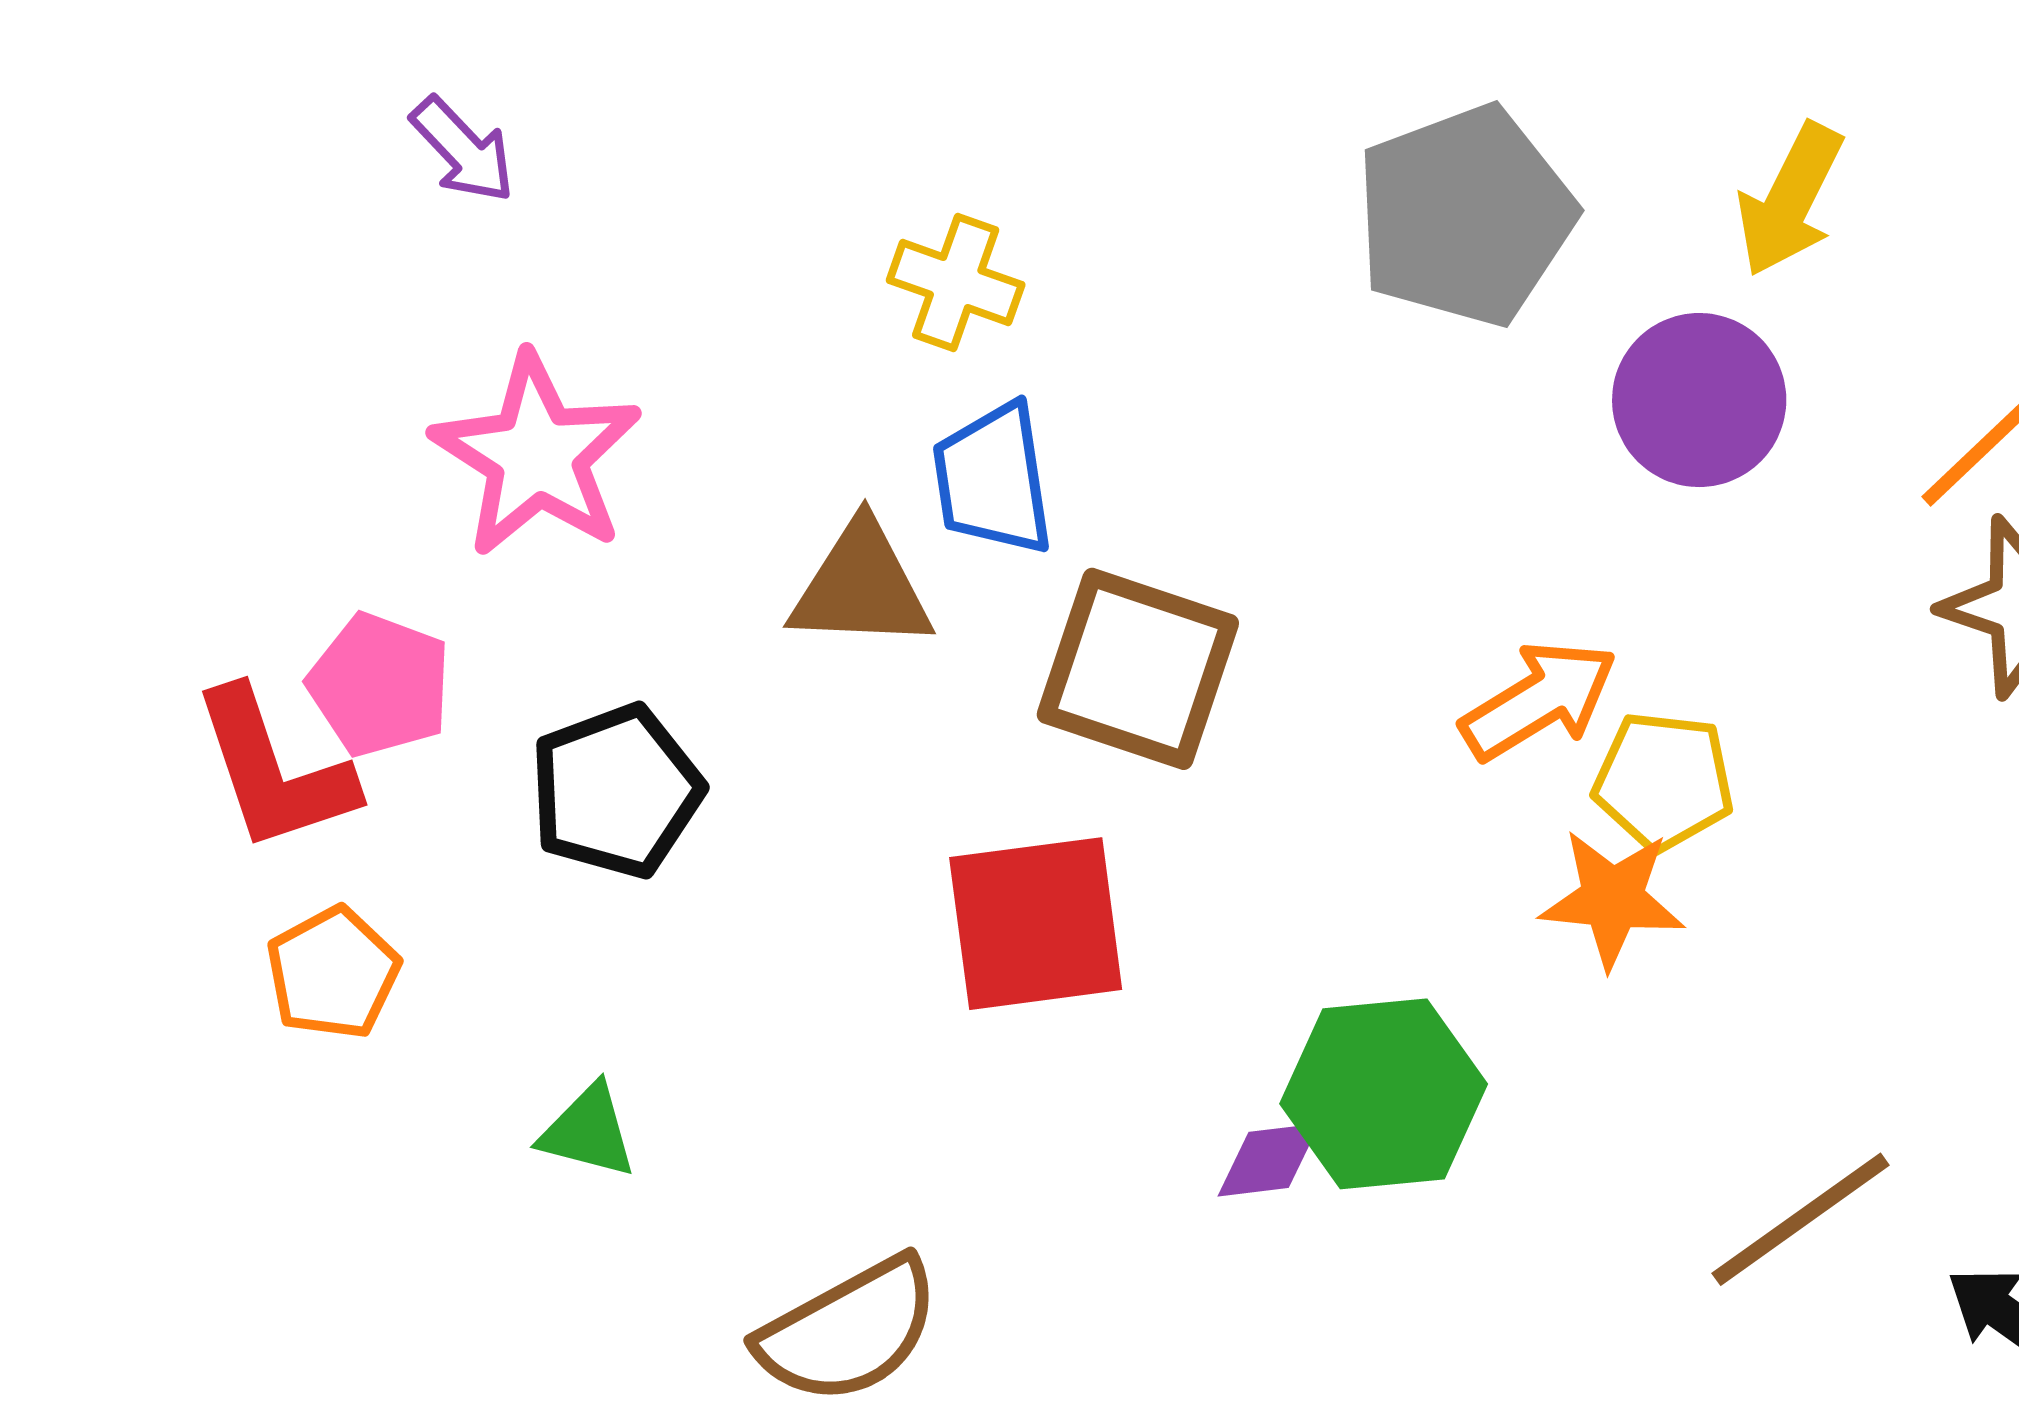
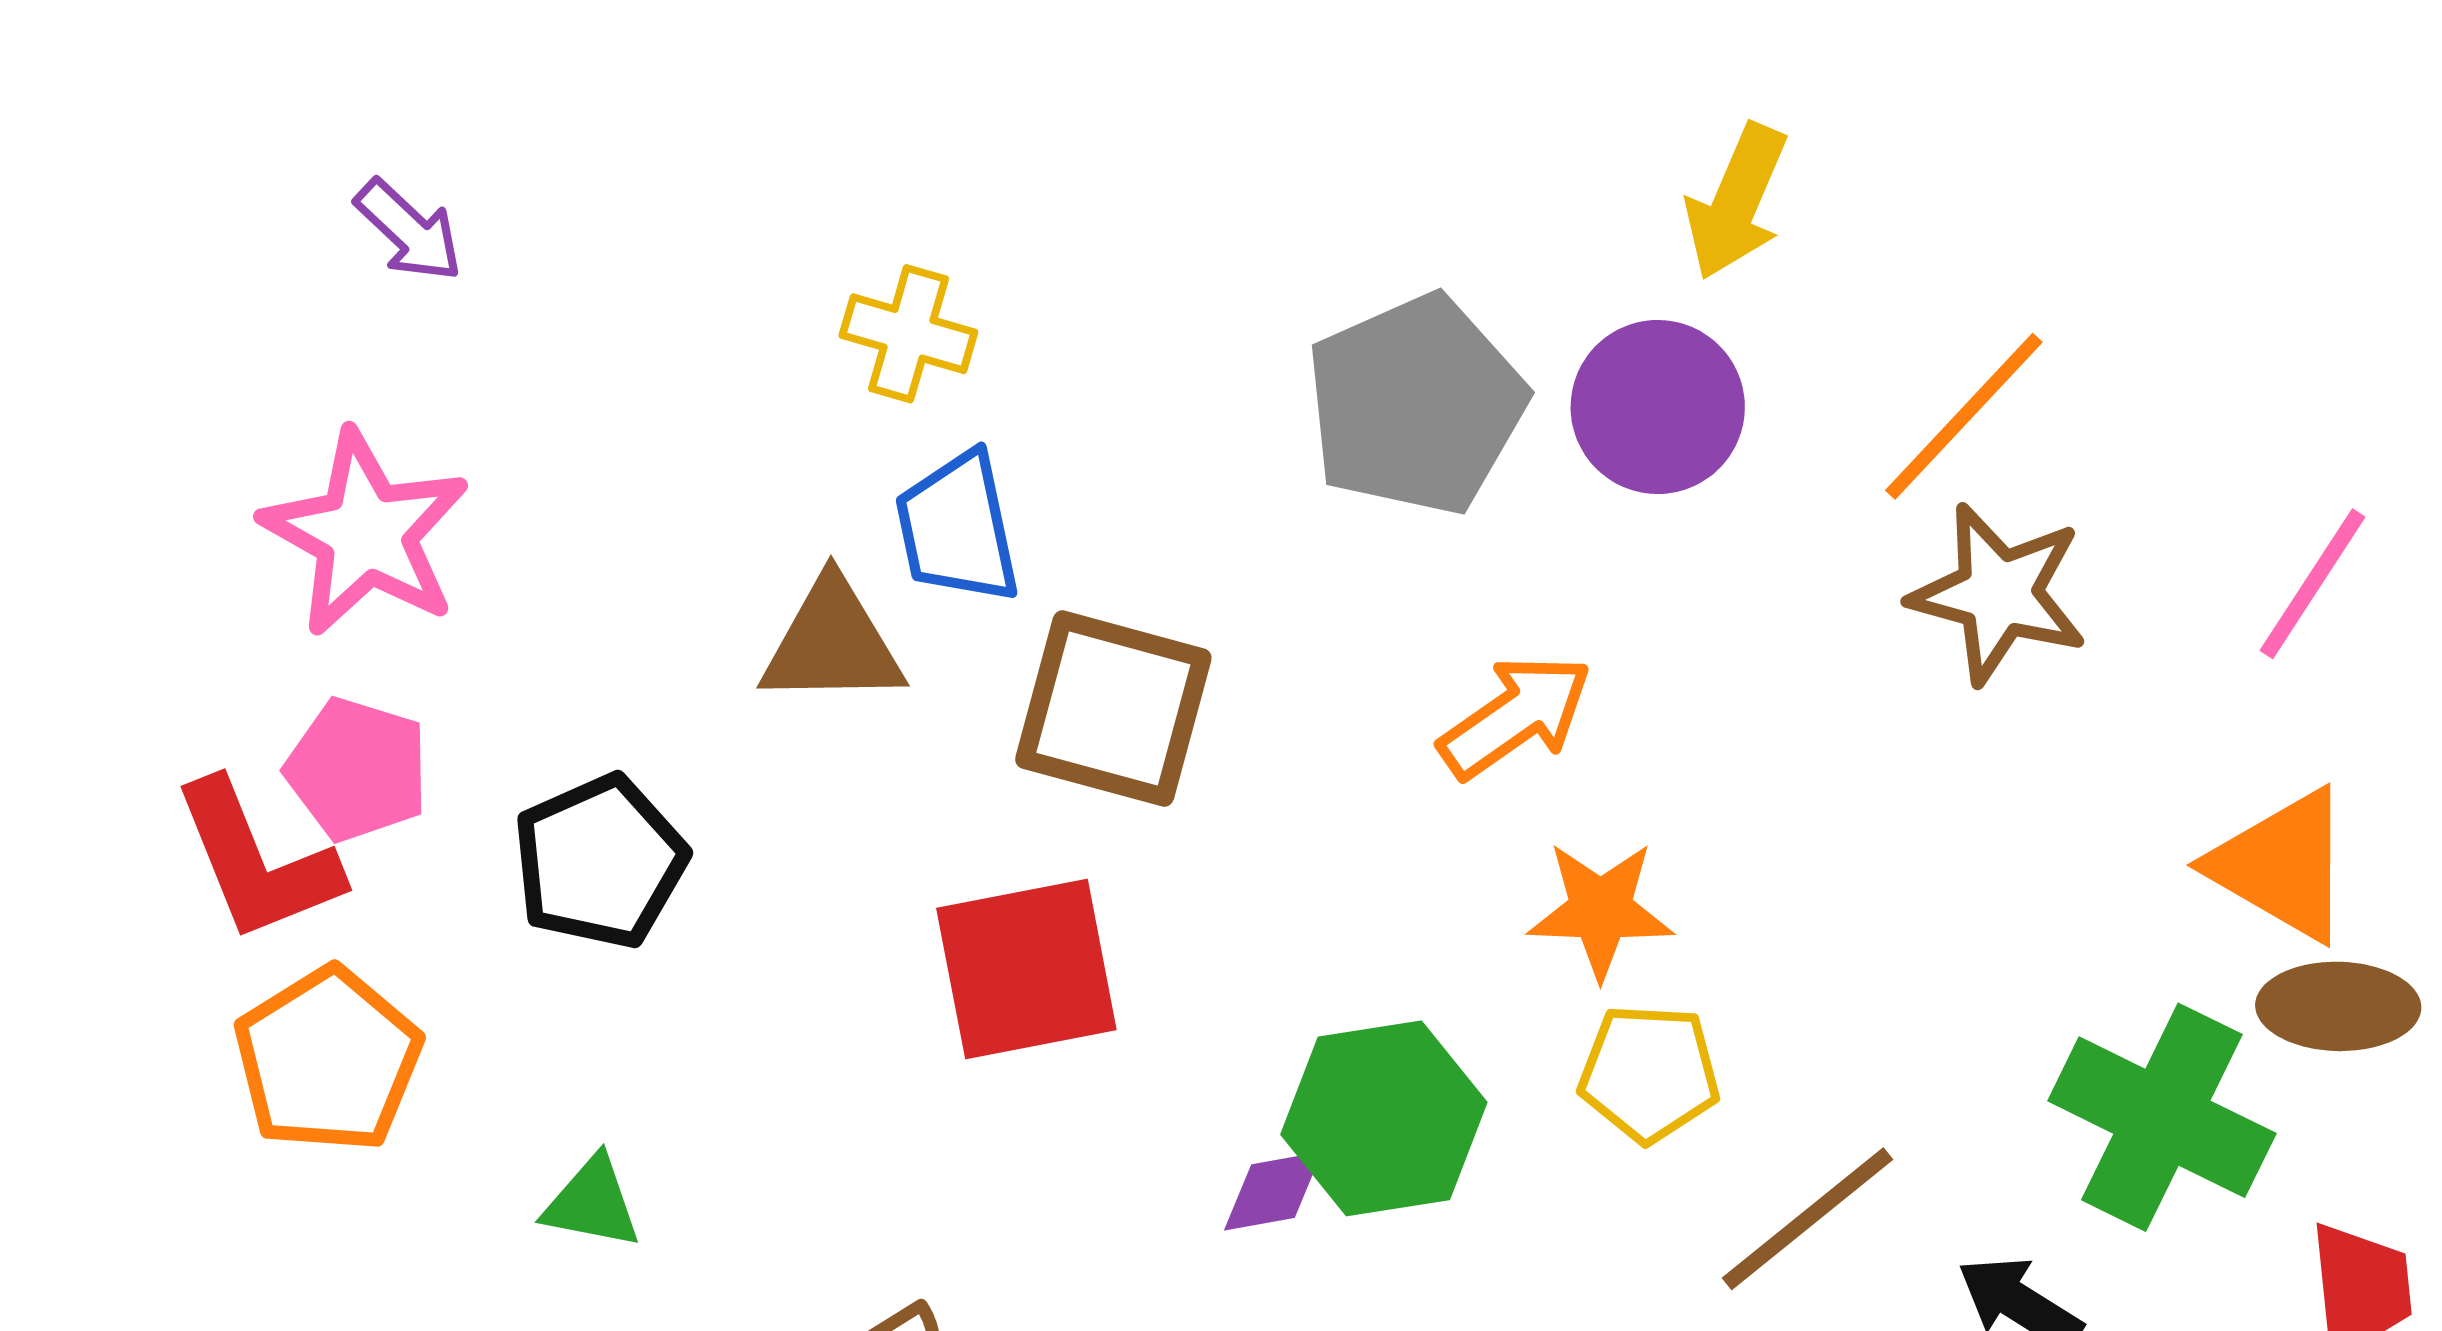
gray pentagon: (1465, 216) -> (1416, 405), moved
pink star: (537, 455) -> (366, 533), moved
yellow pentagon: (1664, 781) -> (1649, 1073), moved
orange pentagon: (333, 973) -> (328, 1060), size x1.4

